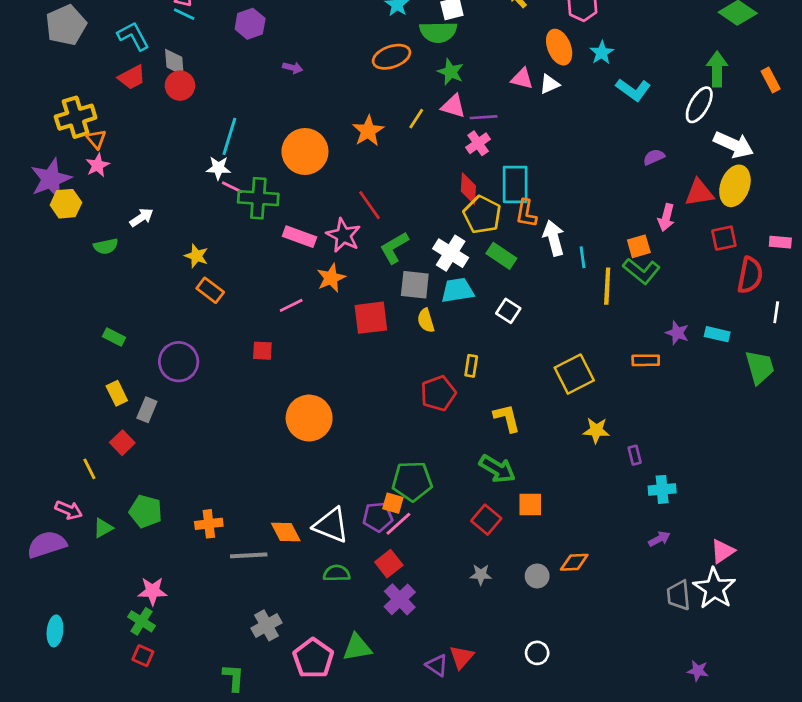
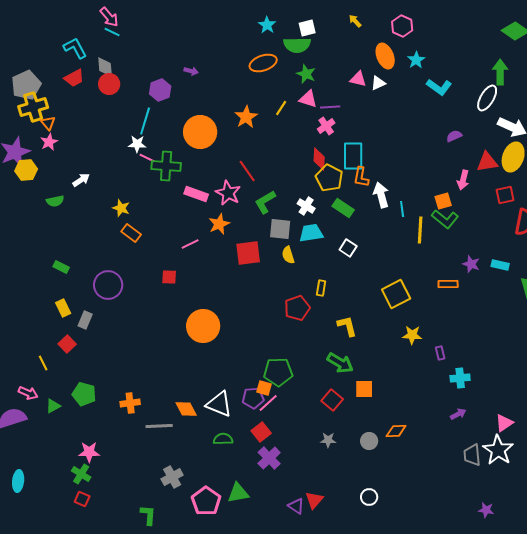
purple hexagon: (250, 24) -> (160, 90), moved
gray pentagon: (66, 25) -> (26, 85), moved
white cross: (451, 253) -> (306, 206), size x0.7

